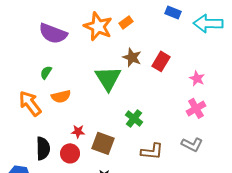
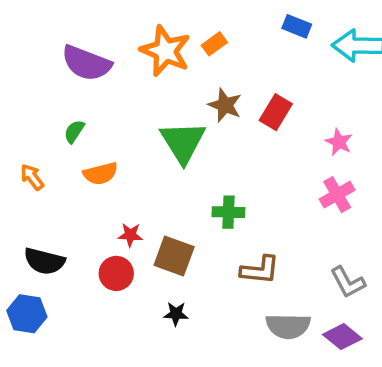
orange arrow: (30, 103) -> (32, 177), moved, size x0.6
green cross: (134, 118) -> (228, 212), turned -36
gray L-shape: (192, 144) -> (348, 282), moved, turned 35
black semicircle: (43, 148) -> (44, 261), moved, turned 105

